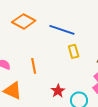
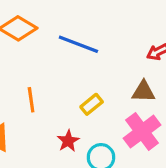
yellow rectangle: (74, 51) -> (92, 104), moved, turned 64

